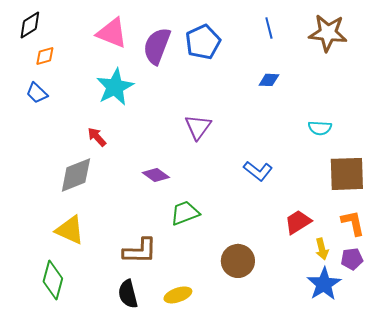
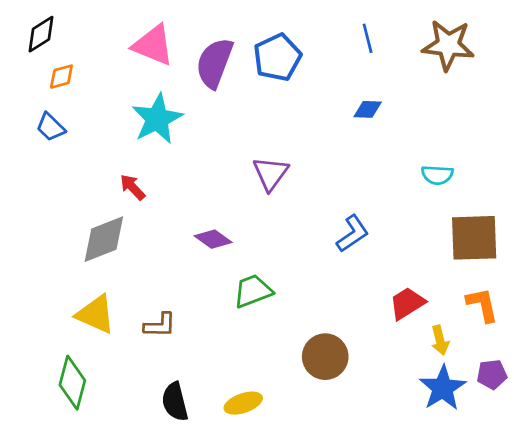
blue L-shape: (258, 171) -> (353, 234), turned -72
brown L-shape: (140, 251) -> (160, 325), moved, size x0.7
purple pentagon: (352, 259) -> (492, 374), moved

